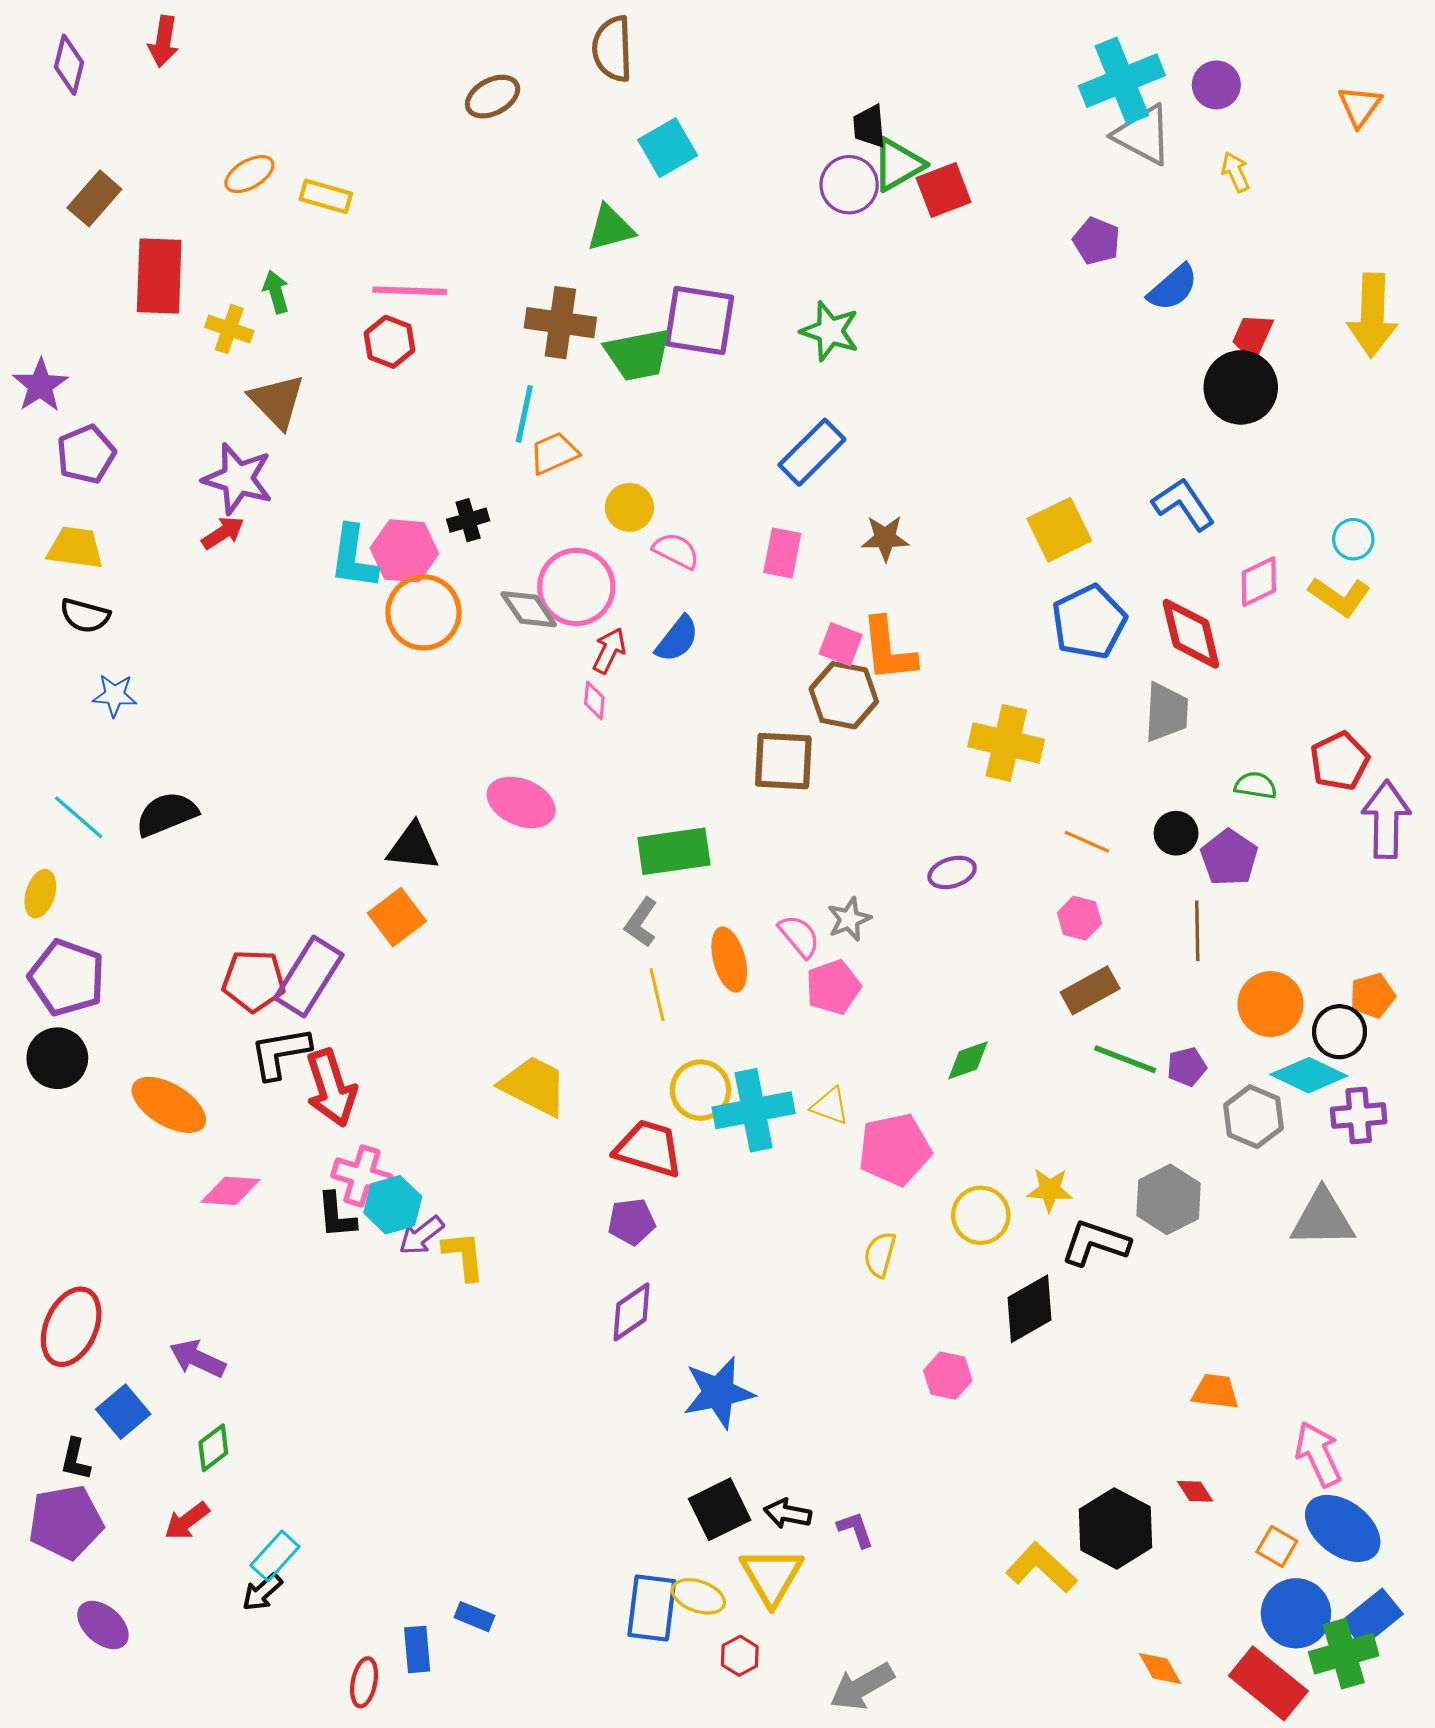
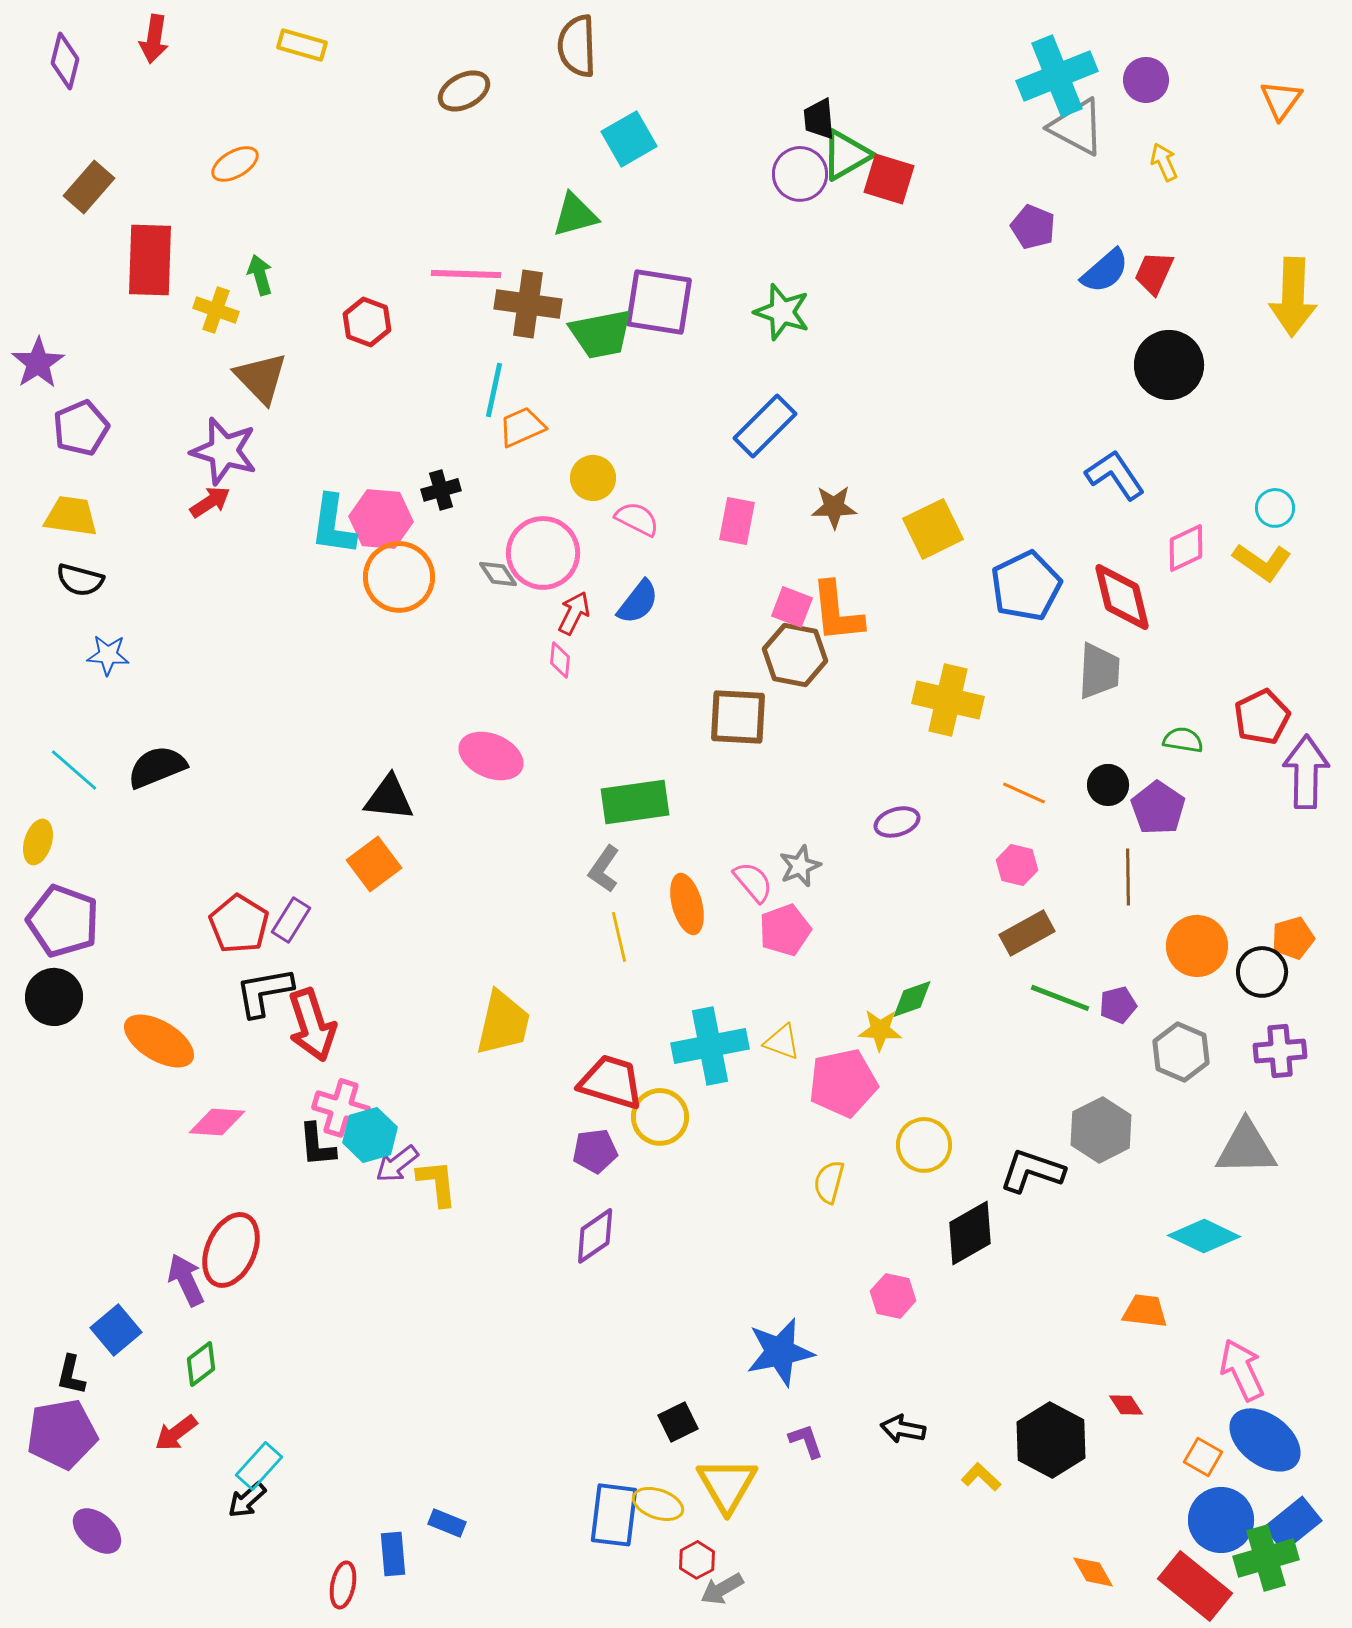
red square: (944, 190) -> (889, 179), turned 38
yellow rectangle: (326, 196) -> (302, 45), moved
pink line: (410, 291) -> (466, 274), moved
red trapezoid: (1252, 336) -> (1154, 273), moved
yellow square: (1059, 530) -> (933, 529), moved
gray diamond: (529, 609) -> (498, 574), size x0.7
purple rectangle: (309, 976) -> (291, 920), size x0.6
red pentagon: (254, 981) -> (239, 924), turned 30
cyan diamond: (1309, 1075) -> (1204, 1236), moved
yellow trapezoid: (534, 1086) -> (503, 1023), turned 76
yellow circle: (701, 1090) -> (660, 1117), moved
yellow star: (1050, 1190) -> (880, 1030), moved
red ellipse: (71, 1327) -> (231, 1250), moved
purple arrow: (197, 1359) -> (186, 1280), turned 40
blue star: (719, 1393) -> (780, 1352), moved
black square: (720, 1509) -> (678, 1422), size x0.7
black arrow: (788, 1514) -> (903, 1429), moved
yellow L-shape: (1041, 1568) -> (981, 1477), size x0.6
gray arrow: (862, 1687) -> (722, 1589), moved, size x0.7

